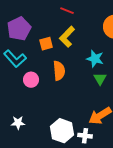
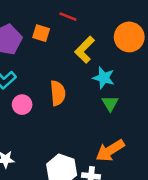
yellow L-shape: (67, 37) -> (85, 50), moved
orange square: (46, 44) -> (41, 33), moved, turned 32

